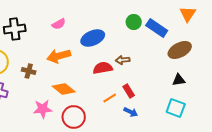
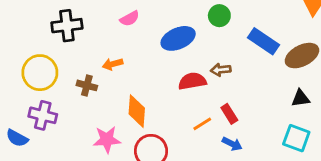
green circle: (134, 22) -> (219, 16), moved
blue rectangle: (157, 28) -> (264, 41), moved
orange arrow: (59, 56) -> (113, 64), moved, size x0.6
orange diamond: (64, 89) -> (137, 111), turned 55

